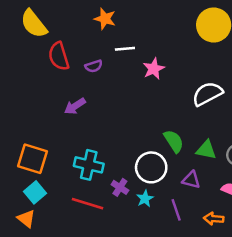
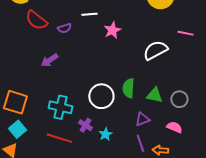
red semicircle: (59, 56) -> (36, 20), turned -35
green semicircle: (174, 141) -> (128, 88), turned -144
white circle: (151, 167) -> (101, 96), moved
purple triangle: (191, 180) -> (142, 119), turned -35
purple line: (176, 210) -> (140, 143), moved

